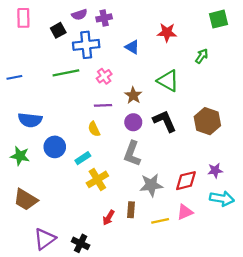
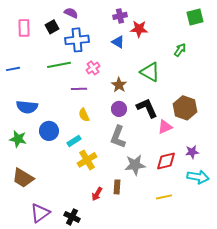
purple semicircle: (79, 15) -> (71, 13), turned -136
pink rectangle: (23, 18) -> (24, 28), moved
purple cross: (104, 18) -> (120, 16), moved
red star: (167, 33) -> (139, 29), moved
purple line: (103, 105) -> (79, 89), moved
pink triangle: (185, 212) -> (165, 127), moved
yellow line: (160, 221) -> (164, 197), moved

